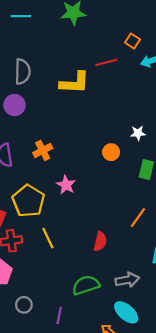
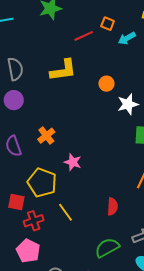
red line: (106, 62) -> (84, 36), moved
white star: (138, 133) -> (128, 104), size x1.5
orange circle: (111, 152) -> (106, 84), moved

